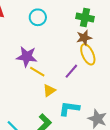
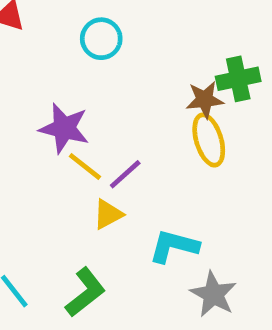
green cross: (85, 17) -> (238, 79), moved, turned -30
purple line: (71, 71) -> (125, 174), moved
cyan L-shape: (69, 109) -> (174, 246), moved

